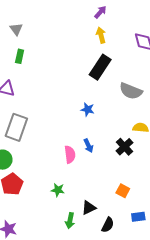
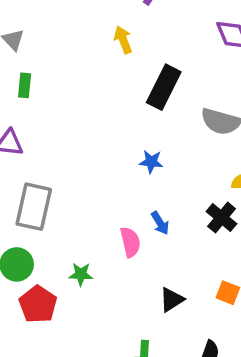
yellow arrow: (101, 35) -> (123, 40), moved
green star: (58, 190) -> (81, 274), moved
black triangle: (89, 208) -> (172, 300), moved

